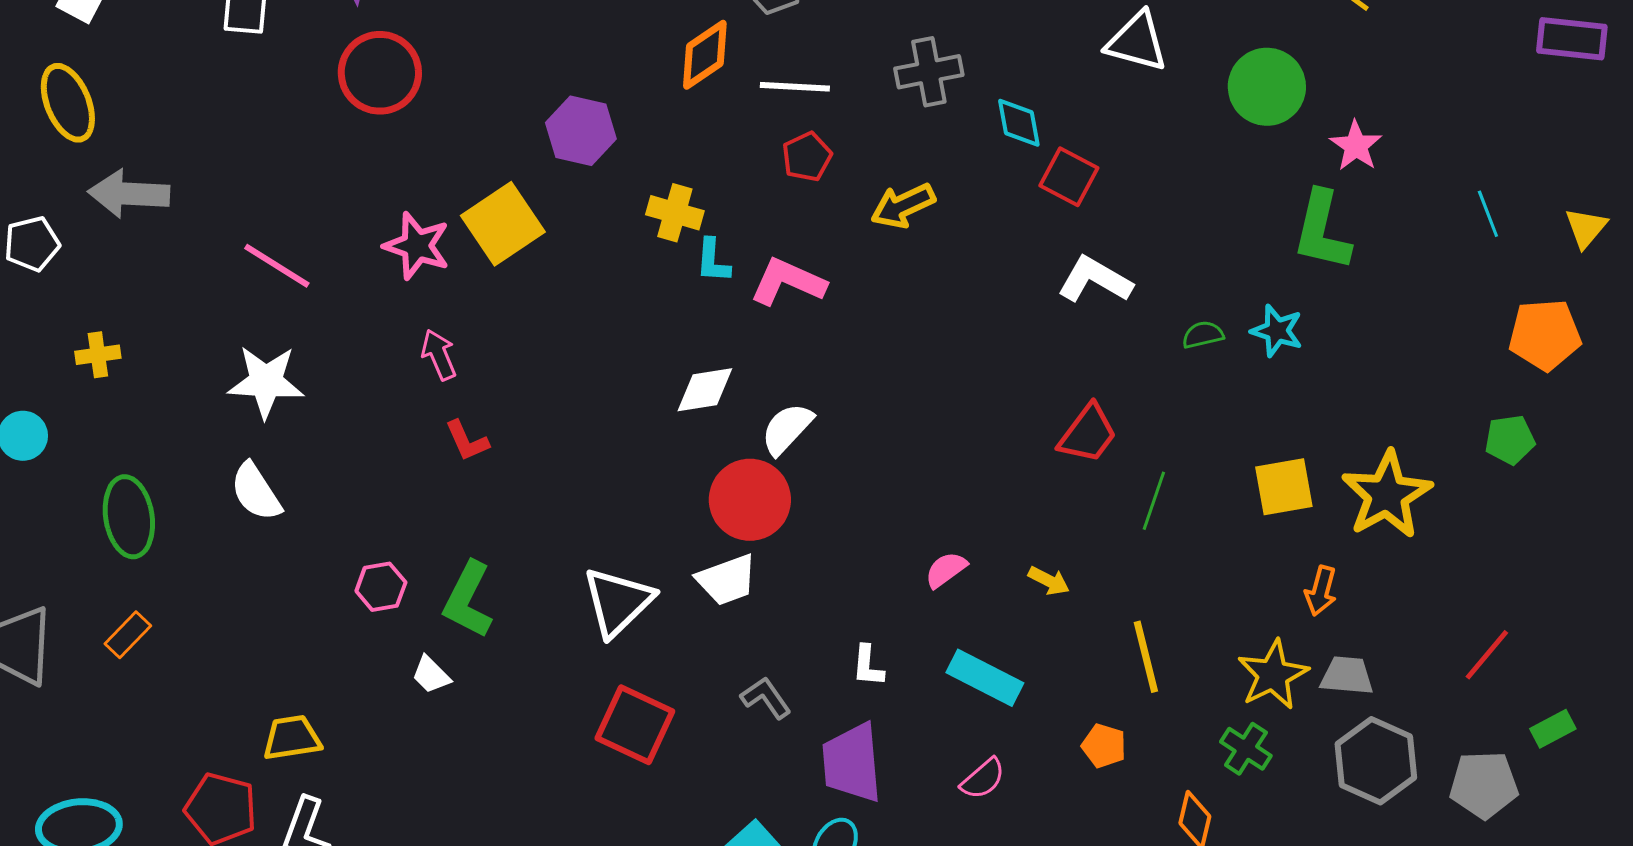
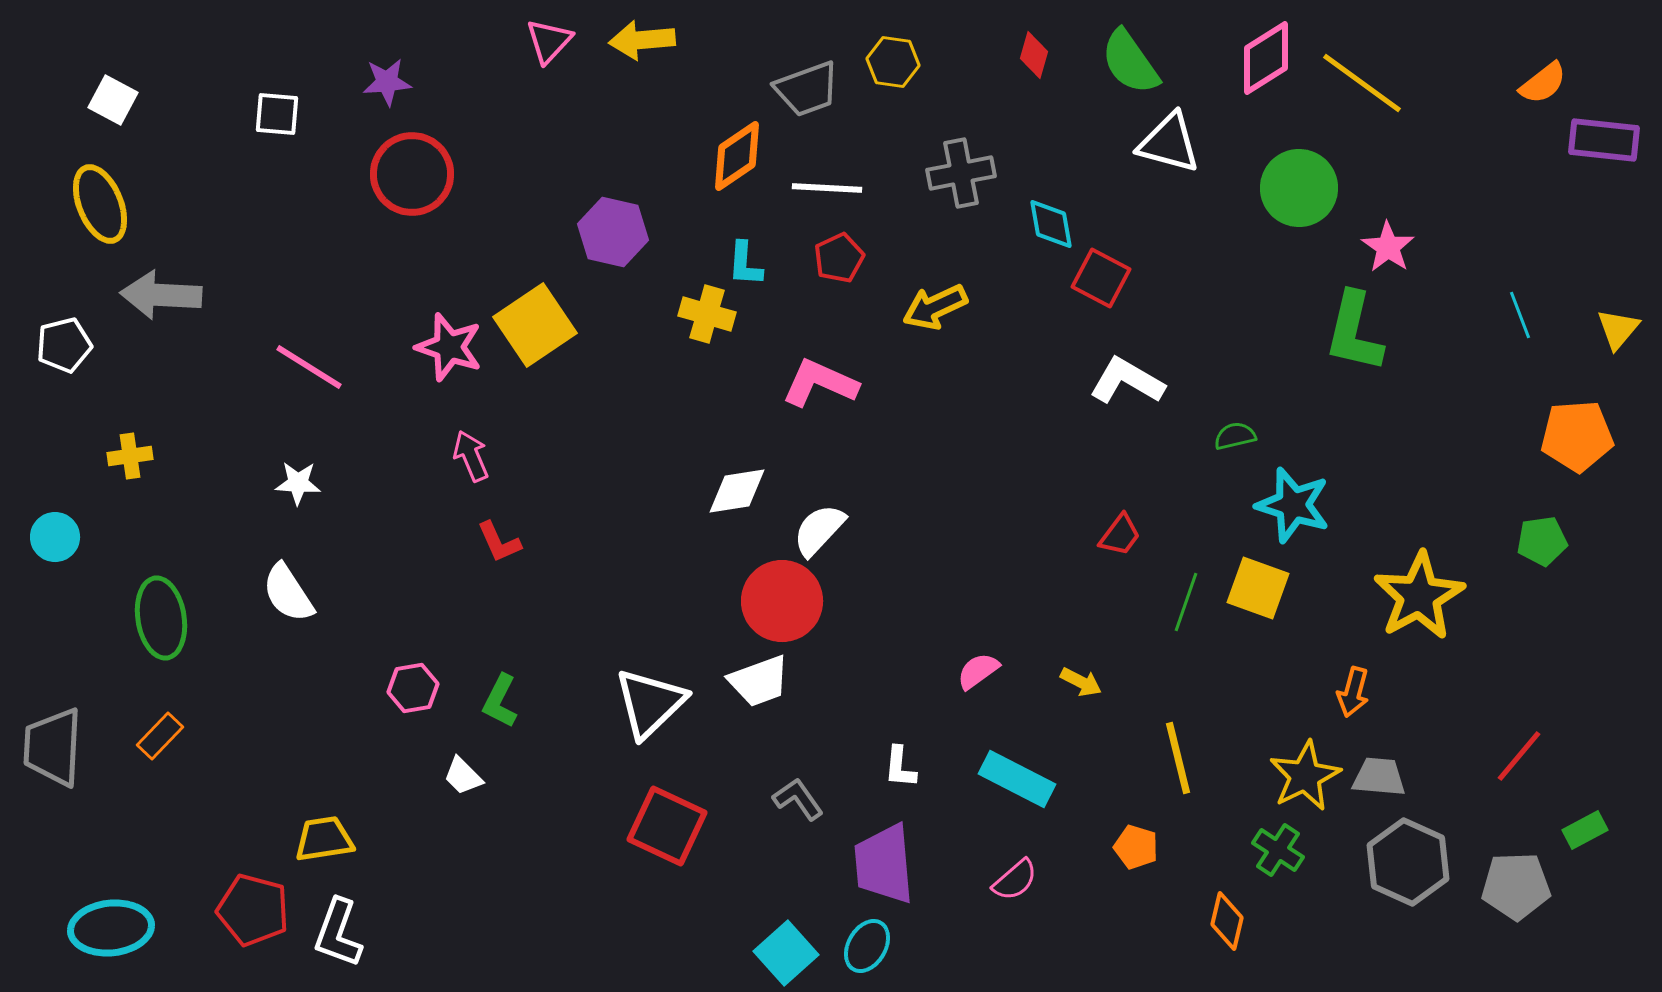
cyan L-shape: (713, 261) -> (745, 264), moved
cyan star: (1277, 331) -> (1293, 505), moved, size x1.4
white star: (266, 382) -> (298, 483), size x0.6
red trapezoid: (1088, 434) -> (1120, 535), size x0.7
yellow square: (1284, 487) -> (1258, 588), moved, turned 30
green L-shape: (468, 600) -> (500, 701), size x0.7

